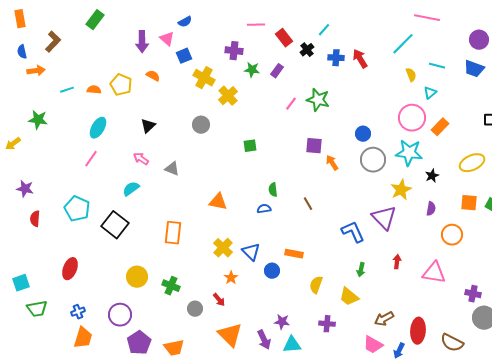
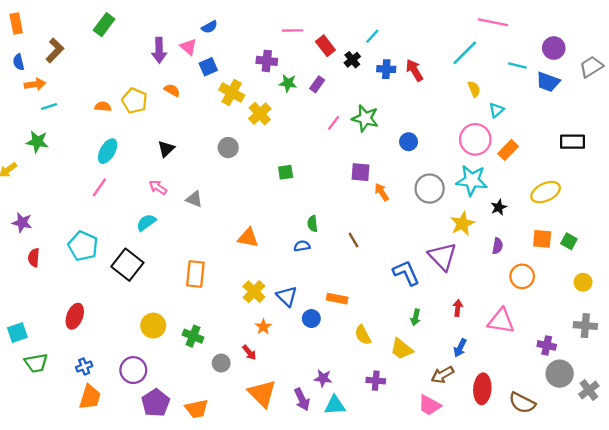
cyan line: (437, 66) -> (517, 66), moved
cyan line: (67, 90) -> (49, 107), moved
blue circle: (363, 134) -> (409, 142), moved
yellow semicircle: (316, 285) -> (363, 335), turned -48
blue arrow: (399, 351) -> (460, 348), moved

